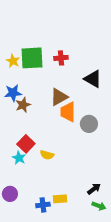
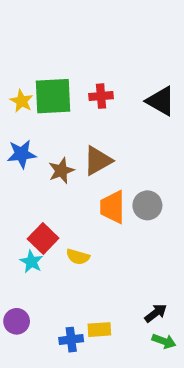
black triangle: (93, 79) -> (161, 101), moved
brown star: (23, 105) -> (61, 171), moved
orange trapezoid: (68, 112) -> (113, 207), moved

